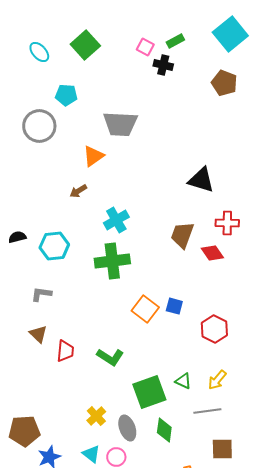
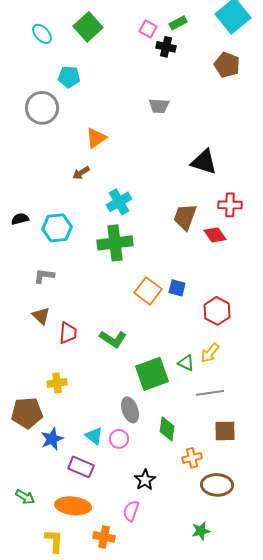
gray trapezoid: (120, 124) -> (159, 106), moved, size x0.6
yellow arrow: (217, 380) -> (210, 353), moved
yellow cross: (96, 416) -> (57, 383), moved, turned 36
green diamond: (164, 430) -> (167, 429), moved

